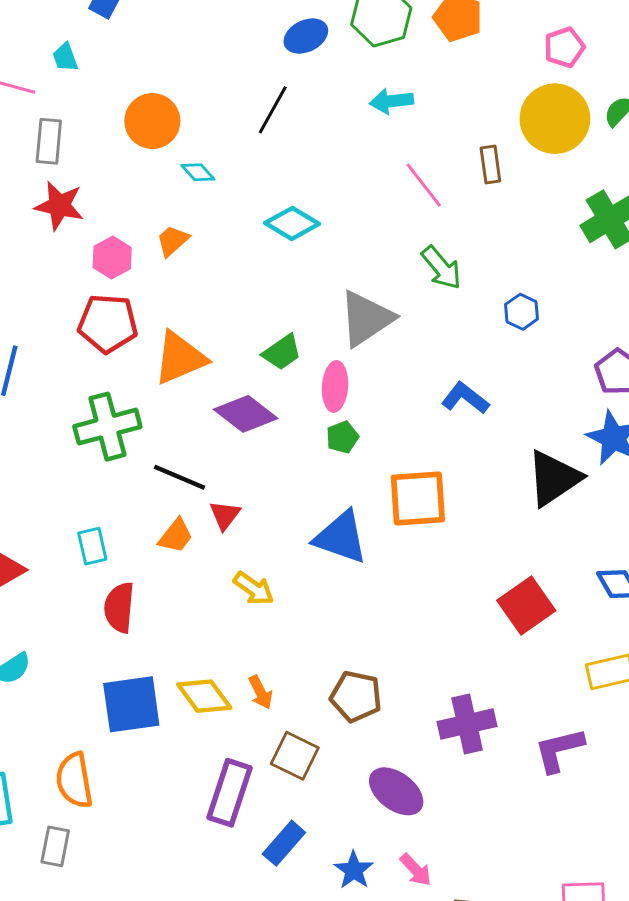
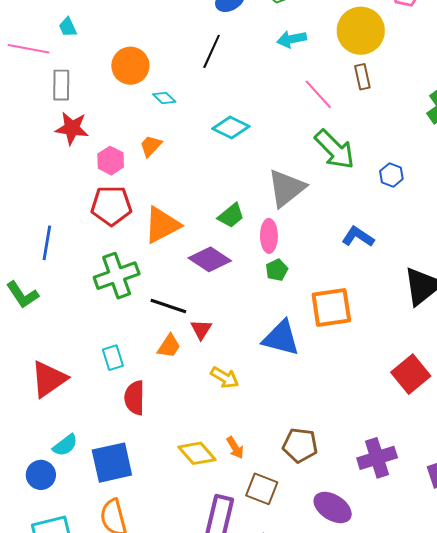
yellow circle: (555, 119) -> (361, 31), moved
green arrow: (441, 268) -> (335, 149), size x1.4
blue square: (131, 704) -> (112, 463), moved

